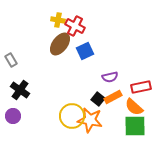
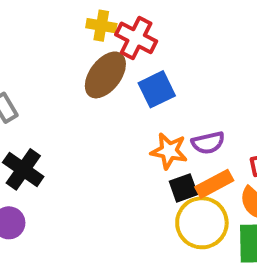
black square: (98, 99) -> (183, 188), turned 32
yellow circle: (72, 116) -> (202, 223), moved
orange star: (90, 120) -> (169, 151), moved, size x0.7

